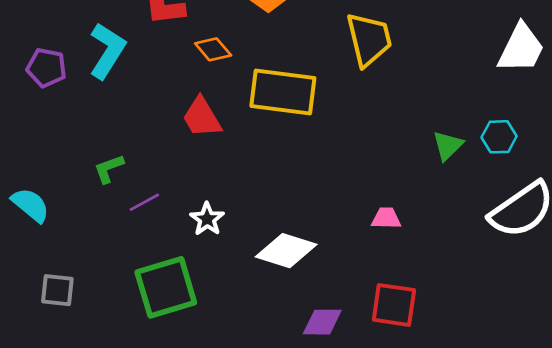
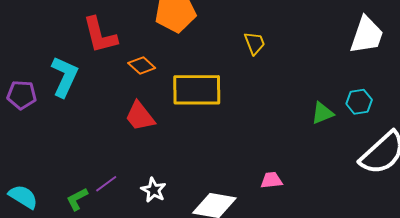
yellow trapezoid: (369, 39) -> (255, 43), size x0.6
green triangle: (448, 146) -> (322, 113), turned 30
green L-shape: (109, 169) -> (77, 199), moved
pink trapezoid: (386, 218) -> (271, 180), moved

